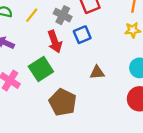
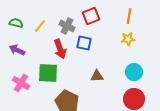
blue square: (82, 35) -> (84, 43), turned 35
green square: (41, 69) -> (48, 73), turned 35

